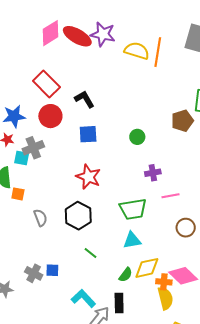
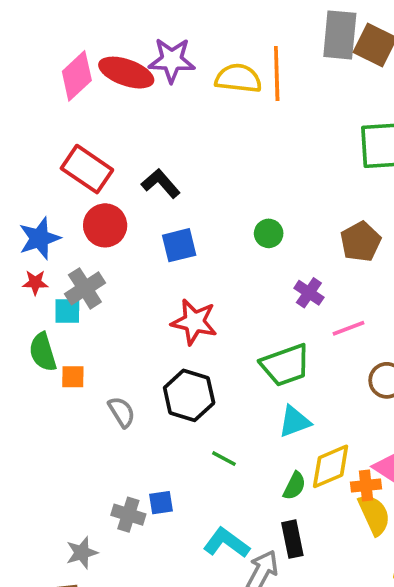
brown pentagon: (182, 121) -> (361, 242), moved
purple cross: (153, 173) -> (309, 293), turned -35

